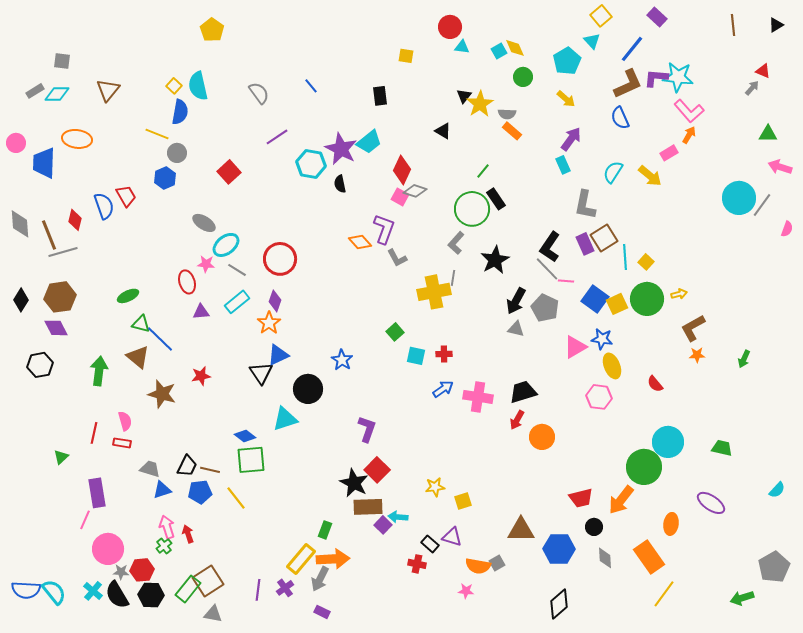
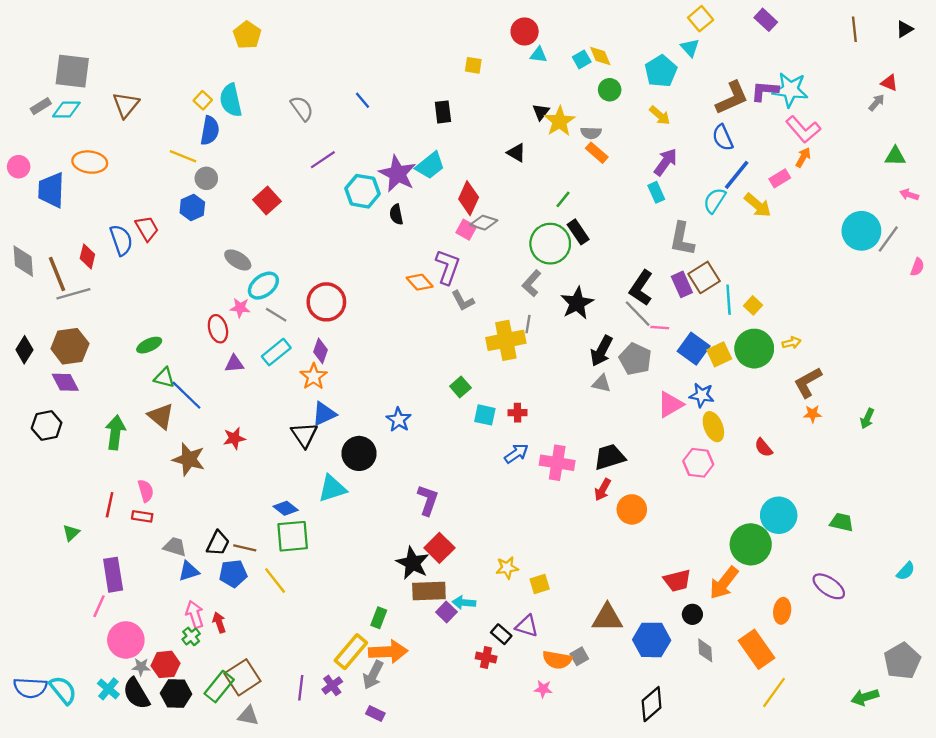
blue line: (632, 49) -> (737, 175), moved
gray square: (62, 61) -> (72, 71), size x1.8
pink arrow: (780, 167) -> (909, 195), size x0.7

